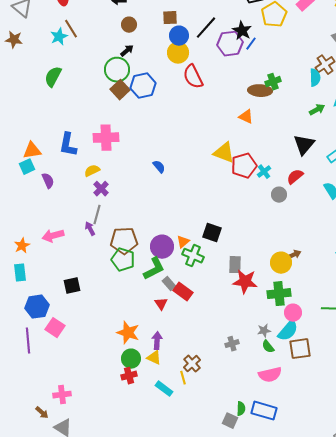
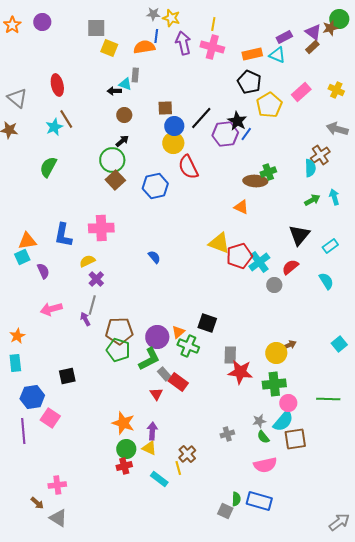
blue hexagon: (143, 86) -> (155, 186), moved
cyan cross: (264, 172) -> (259, 262), size x1.5
pink arrow: (53, 236) -> (51, 309), moved

